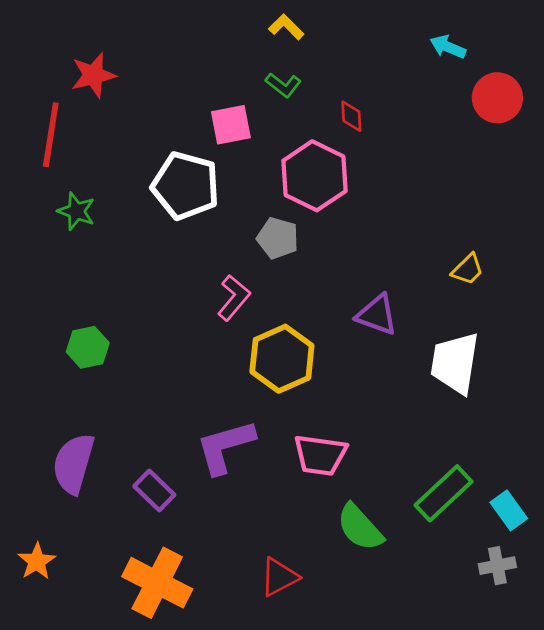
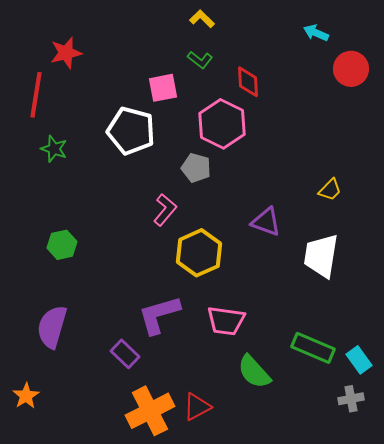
red diamond: (351, 116) -> (248, 82), size x1.4
purple rectangle: (154, 491) -> (125, 354), moved
green rectangle: (444, 493) -> (313, 348), turned 66
orange cross: (157, 583) -> (150, 411), moved, turned 36

